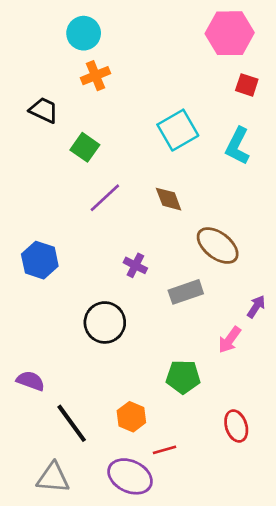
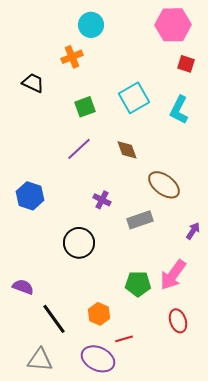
cyan circle: (84, 33) -> (91, 25), moved
green square: (85, 147) -> (85, 107), moved, turned 35
pink arrow: (230, 340) -> (173, 275), moved, size x1.5

